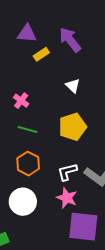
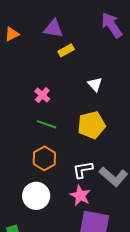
purple arrow: (70, 40) -> (112, 25), moved

